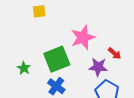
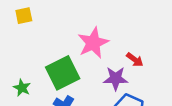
yellow square: (39, 11) -> (24, 16), moved

